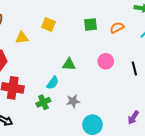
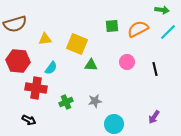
yellow square: (48, 24) -> (77, 44), moved, size x1.5
orange semicircle: (117, 28) -> (138, 29), size x1.5
cyan semicircle: (53, 83) -> (51, 68), moved

